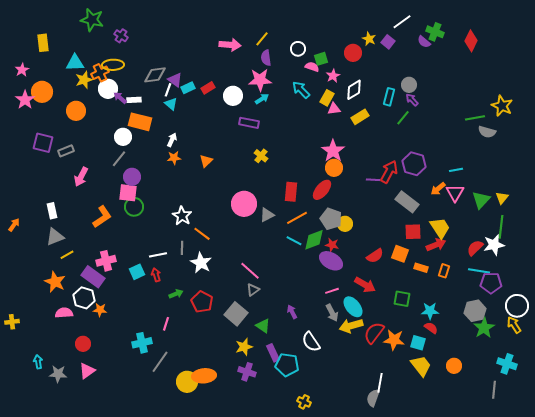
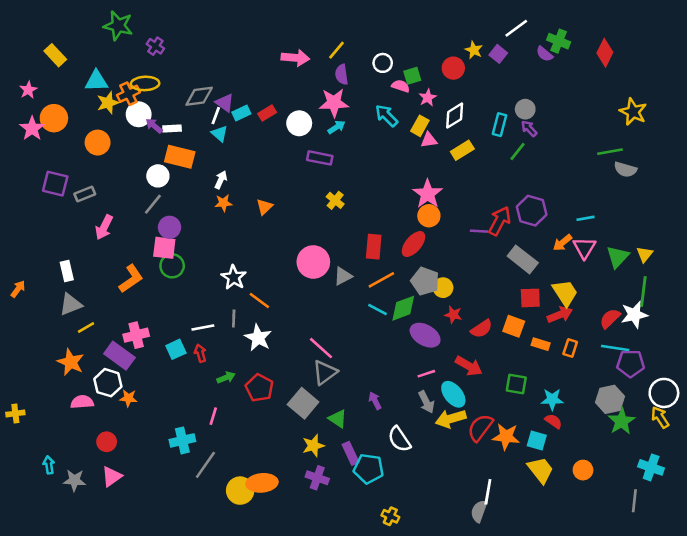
yellow rectangle: (43, 43) -> (55, 55), turned -36
yellow star: (502, 106) -> (633, 112), moved
red star: (332, 245) -> (453, 315), moved
gray triangle: (253, 290) -> (325, 372), size x1.5

